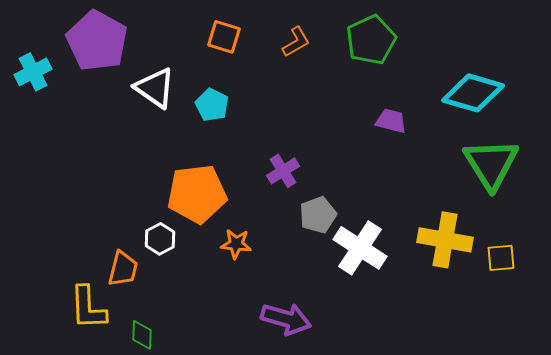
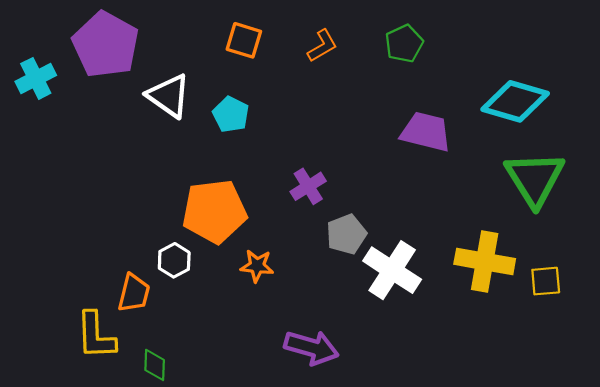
green pentagon: (371, 40) -> (404, 44), size x0.7
purple trapezoid: (391, 121) -> (426, 132), size x1.5

